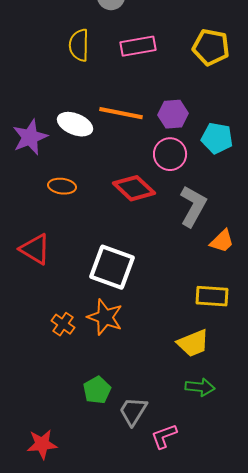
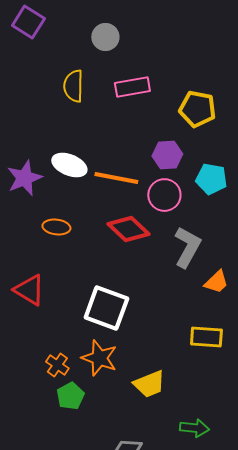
yellow pentagon: (211, 47) -> (197, 109), moved
orange line: (121, 113) -> (116, 178), moved
yellow trapezoid: (193, 343) -> (149, 384), moved
green pentagon: (97, 390) -> (70, 396), moved

